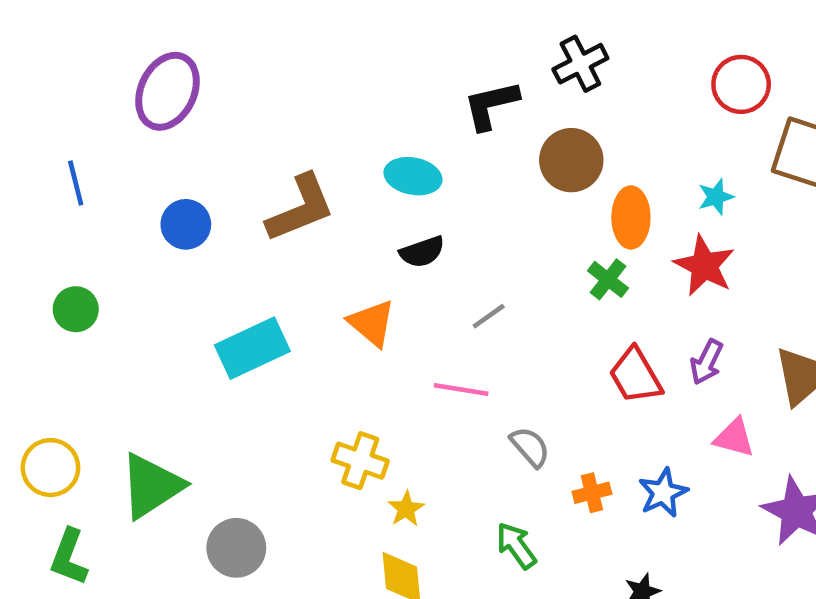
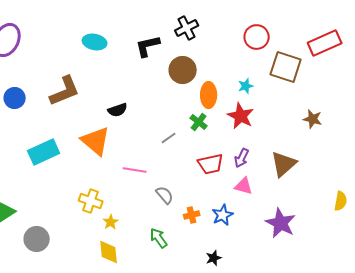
cyan ellipse: (413, 176) -> (95, 42), moved
gray line: (489, 316) -> (169, 138), moved
orange triangle: (372, 323) -> (96, 141), size x1.4
red trapezoid: (636, 376) -> (211, 164), turned -72
pink triangle: (734, 438) -> (244, 186), moved

